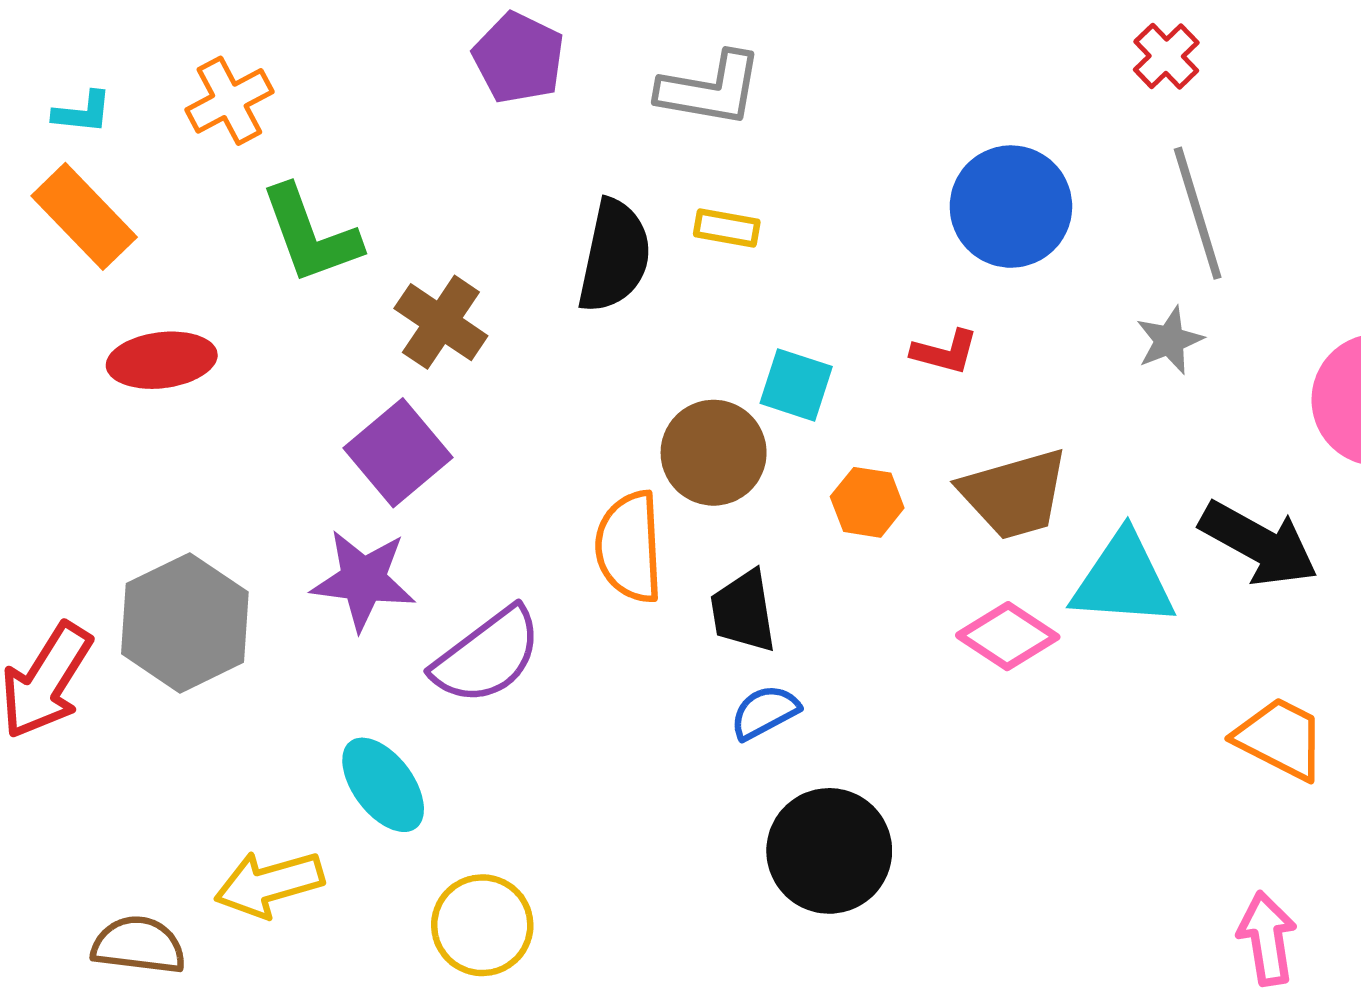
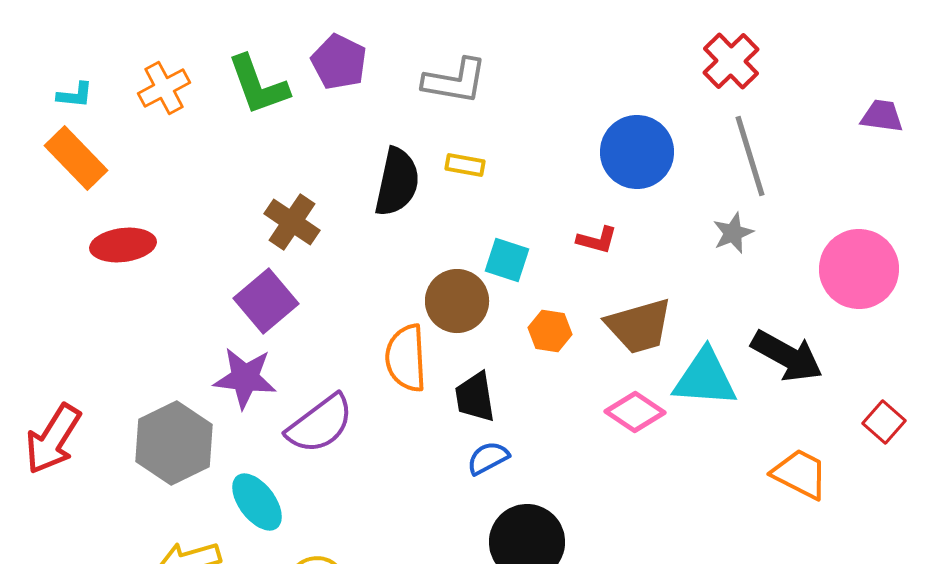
red cross: (1166, 56) -> (731, 61), size x1.4
green L-shape: (310, 235) -> (258, 85), moved
gray hexagon: (185, 623) -> (174, 443), moved

